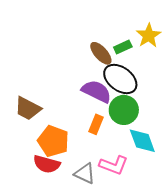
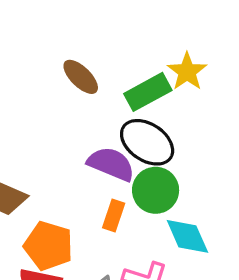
green rectangle: (123, 47) -> (148, 92), size x1.6
brown ellipse: (101, 53) -> (81, 77), moved

